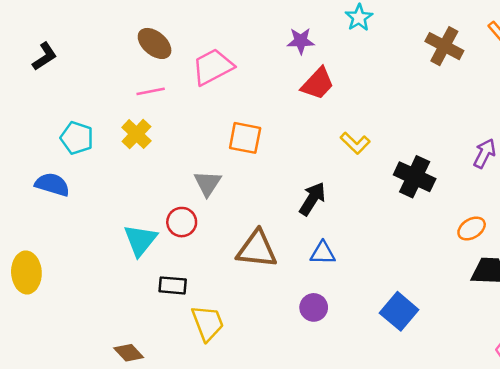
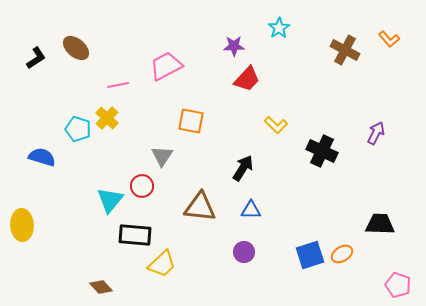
brown ellipse: (155, 43) -> (76, 48), moved
cyan pentagon: (77, 138) -> (78, 129), moved
orange ellipse: (472, 229) -> (342, 254), moved
black rectangle: (173, 285) -> (135, 235), size x1.5
blue square: (399, 311) -> (310, 255), turned 32
yellow trapezoid: (208, 323) -> (162, 264), turned 68

